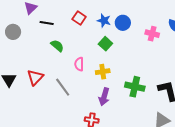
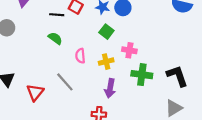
black line: (47, 23) -> (57, 15), moved
pink cross: (152, 34) -> (129, 50), moved
red triangle: (35, 77) -> (35, 92), moved

